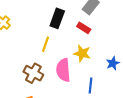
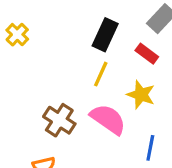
yellow line: (46, 44) -> (101, 74), moved
pink semicircle: (63, 70) -> (108, 119), turned 125

